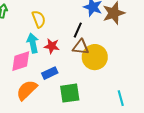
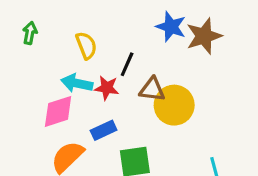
black line: (78, 30) -> (127, 64), moved
cyan arrow: (33, 43) -> (77, 83), turned -66

